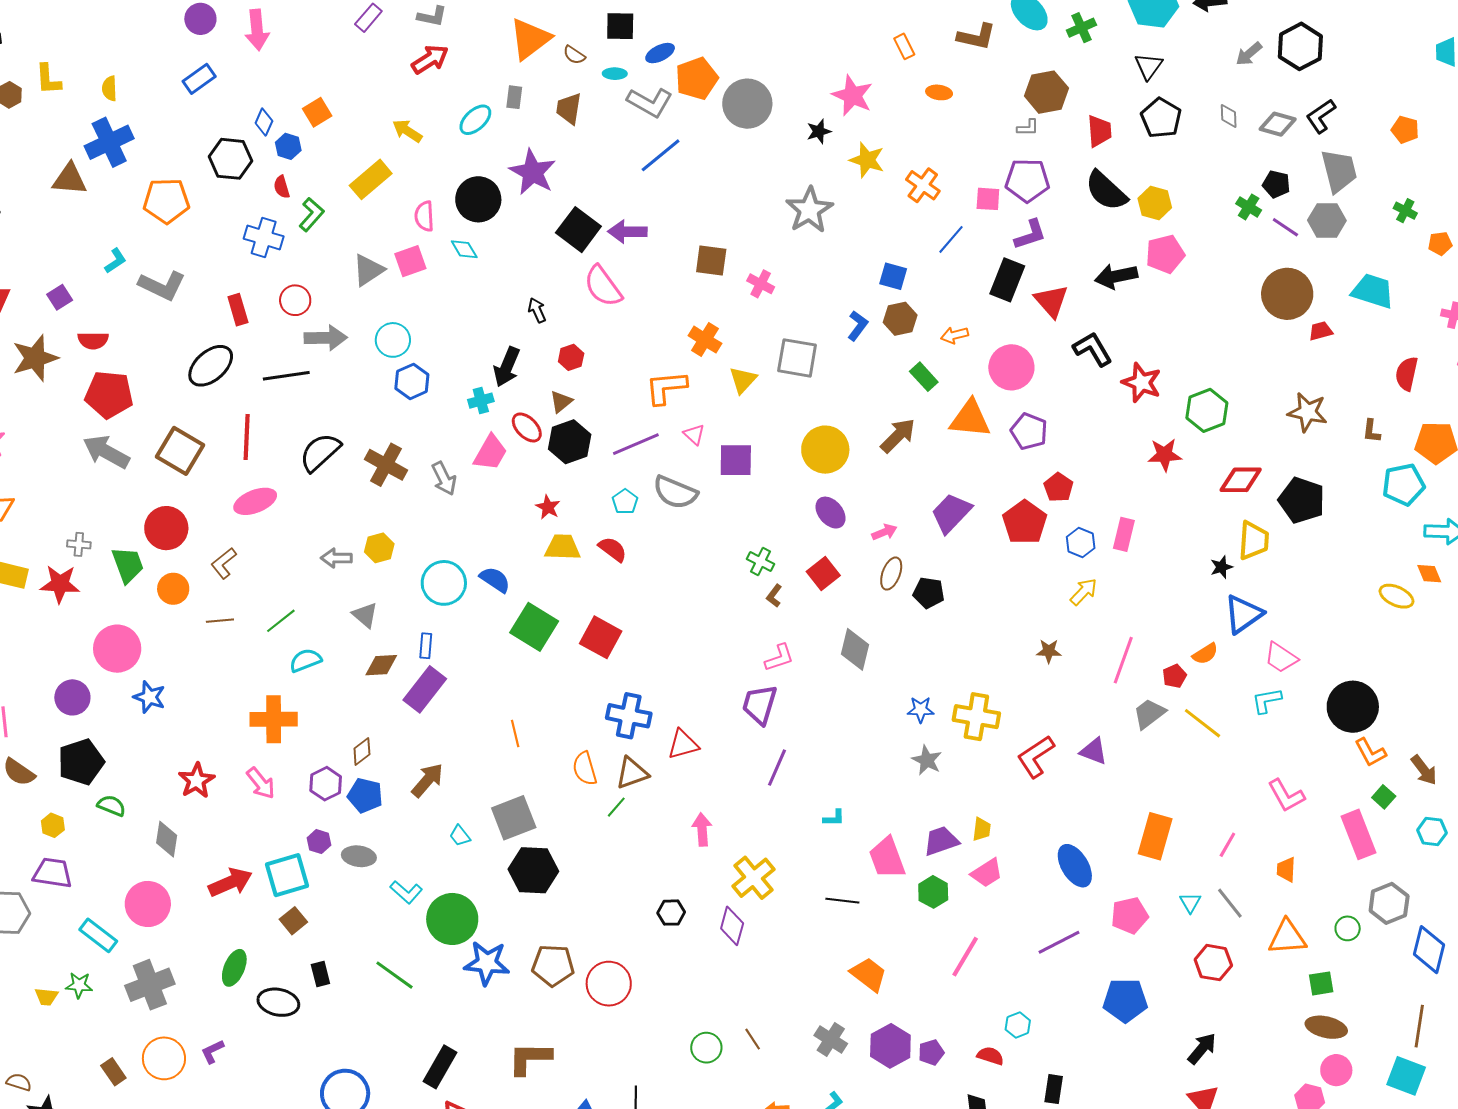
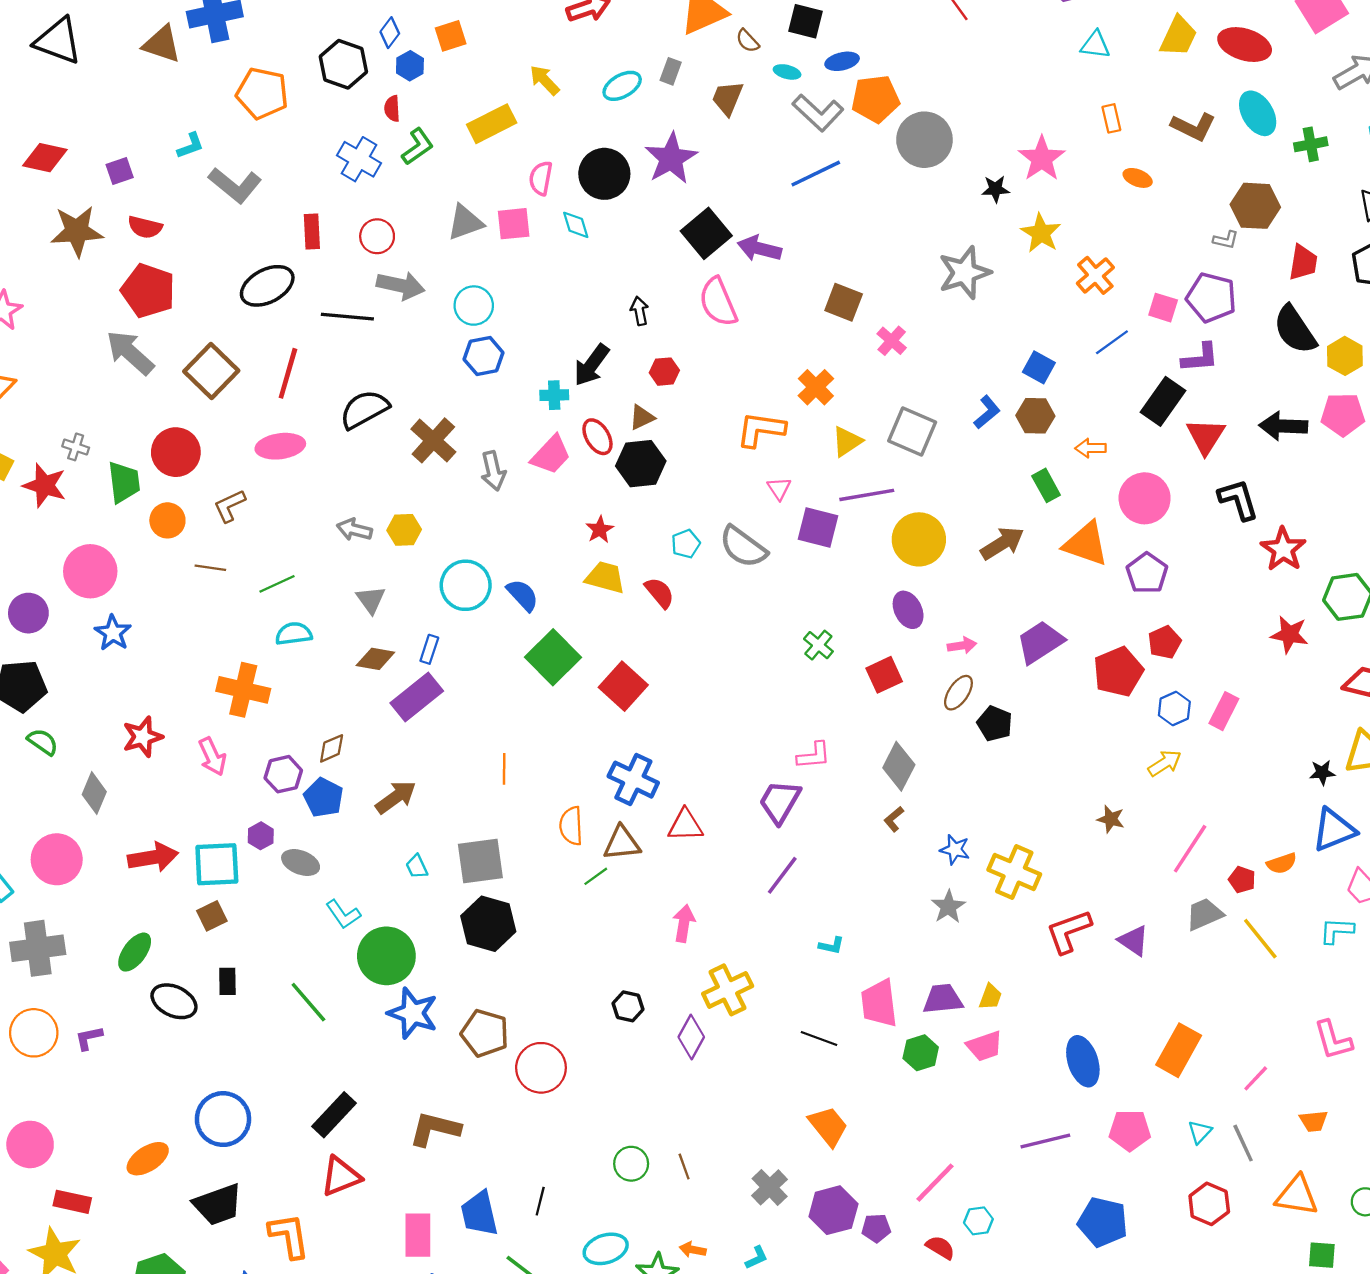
purple line: (636, 444) -> (867, 495), moved
brown L-shape: (774, 596) -> (894, 819), moved
red pentagon: (1174, 676) -> (1242, 880), turned 30
orange trapezoid: (1286, 870) -> (1314, 1121), turned -112
pink line: (965, 957) -> (935, 1183), moved

